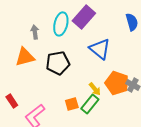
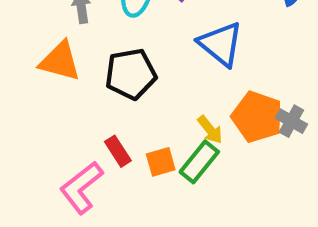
orange triangle: (25, 57) -> (60, 61), turned 30
red rectangle: (12, 101) -> (118, 151), moved

